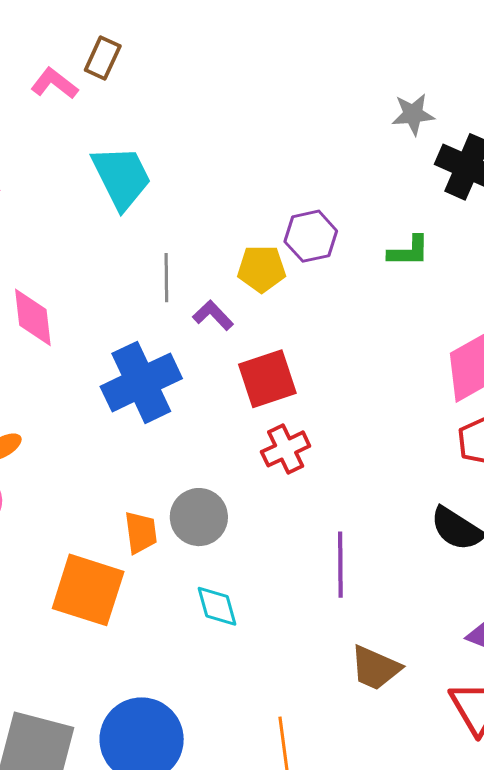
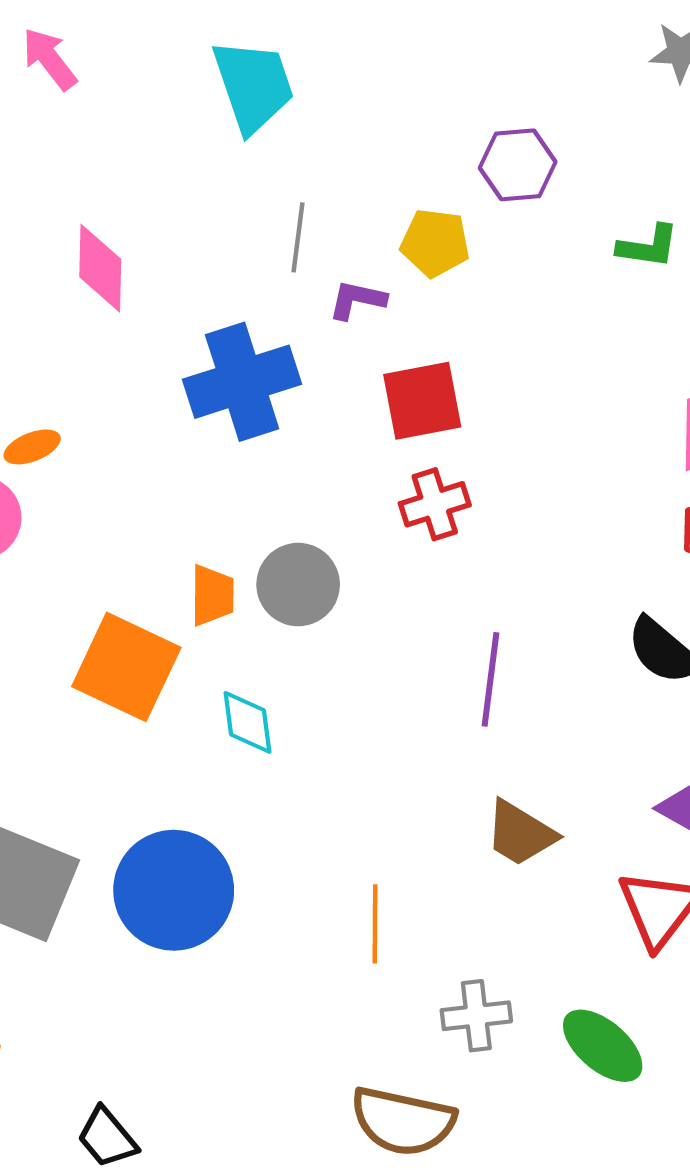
purple hexagon: (311, 236) -> (518, 165), moved
purple L-shape: (213, 315) -> (357, 300), turned -42
cyan diamond: (217, 606) -> (248, 722), moved

